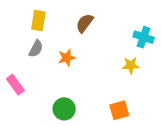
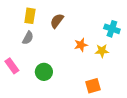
brown semicircle: (85, 23) -> (57, 21), moved
orange star: (67, 58) -> (81, 45), moved
green circle: (64, 109) -> (44, 72), moved

